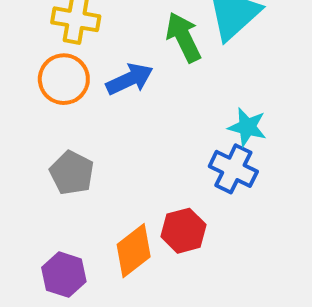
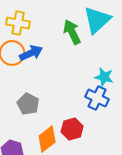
blue arrow: (130, 79) -> (31, 53), moved
gray pentagon: (72, 173) -> (28, 104), moved

